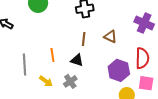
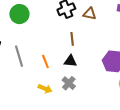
brown triangle: (110, 37) -> (90, 14), moved
gray line: (24, 64) -> (19, 56), moved

